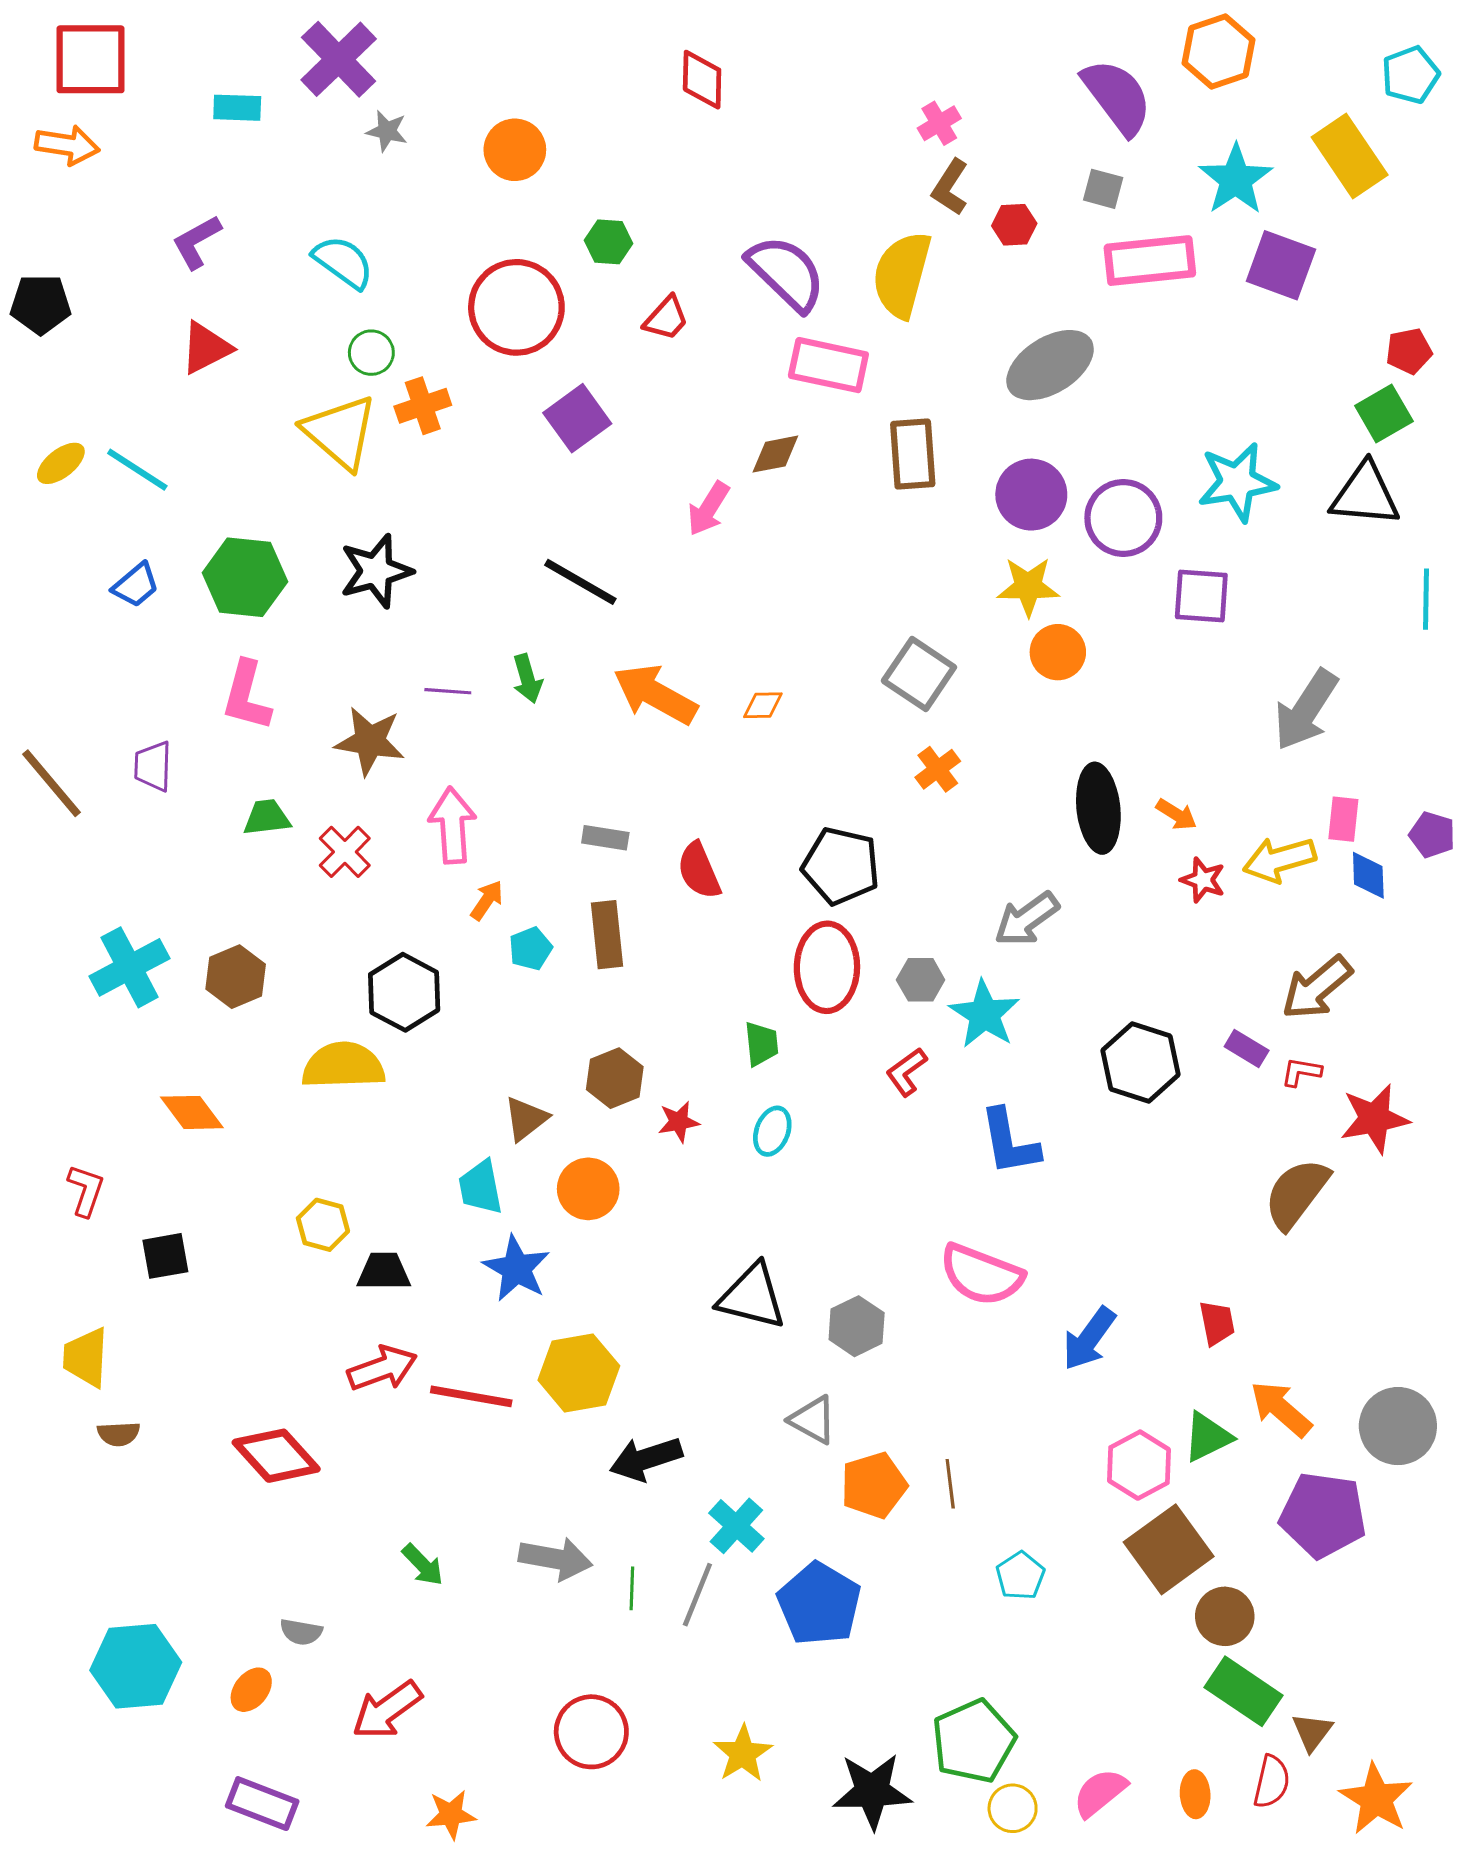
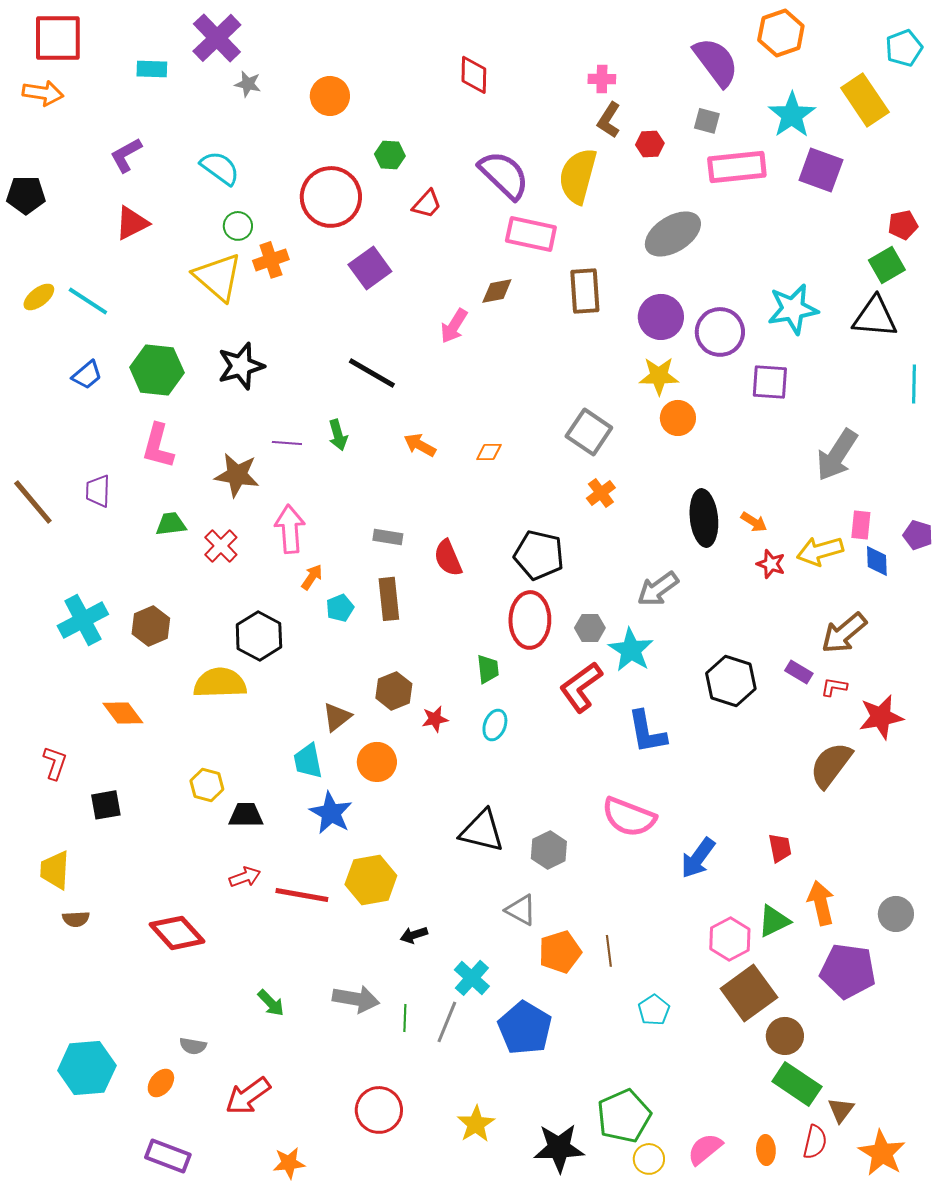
red diamond: (702, 80) -> (474, 75), moved
pink cross: (939, 123) -> (602, 79), turned 32
orange arrow: (655, 694) -> (420, 445), size x0.6
red L-shape: (906, 1072) -> (581, 687), size x1.6
red arrow: (382, 1368) -> (245, 877), size x0.7
orange arrow: (1281, 1409) -> (821, 903), turned 36
gray circle: (1398, 1426) -> (896, 914), size x0.7
black arrow: (646, 1459) -> (414, 935), size x0.6

